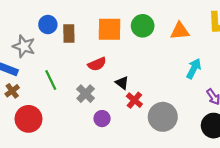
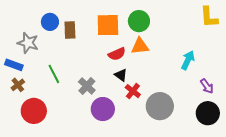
orange triangle: (180, 31) -> (140, 46), moved
red semicircle: (97, 64) -> (117, 54), moved
purple circle: (102, 119) -> (103, 109), size x1.5

